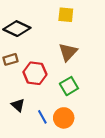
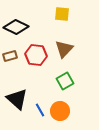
red hexagon: (35, 73) -> (36, 55), moved
black triangle: (18, 105) -> (17, 99), size x1.6

